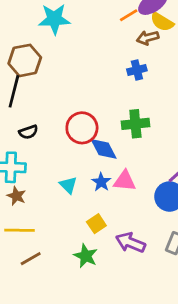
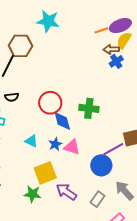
yellow semicircle: (162, 22) -> (124, 40), turned 78
blue cross: (137, 70) -> (116, 61), moved, turned -32
cyan triangle: (68, 185) -> (31, 141), turned -32
yellow square: (96, 224) -> (45, 173), size x1.6
green star: (86, 256) -> (32, 194), turned -30

